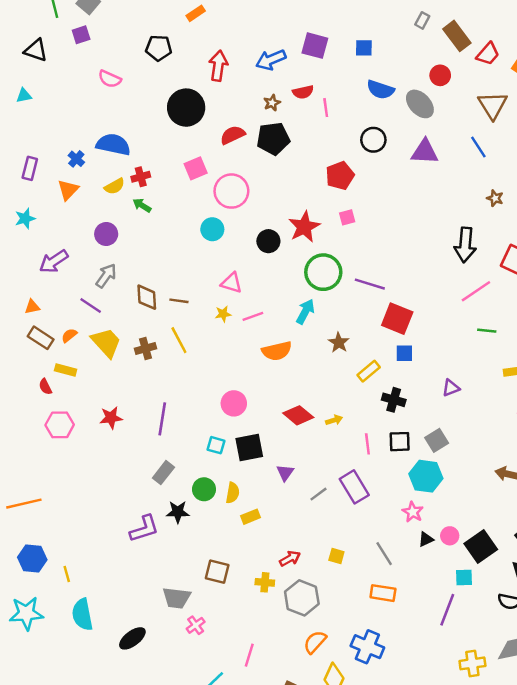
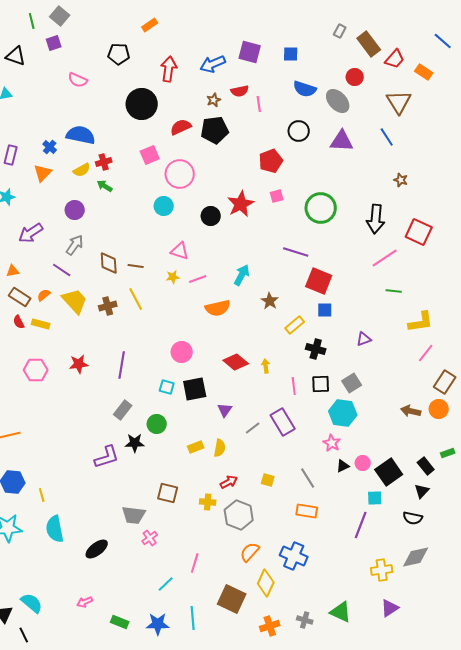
green circle: (323, 272) -> (321, 208), moved
red semicircle: (45, 387) -> (19, 322), moved
yellow arrow: (334, 420) -> (266, 366), turned -80
yellow semicircle: (233, 493) -> (220, 448), moved

